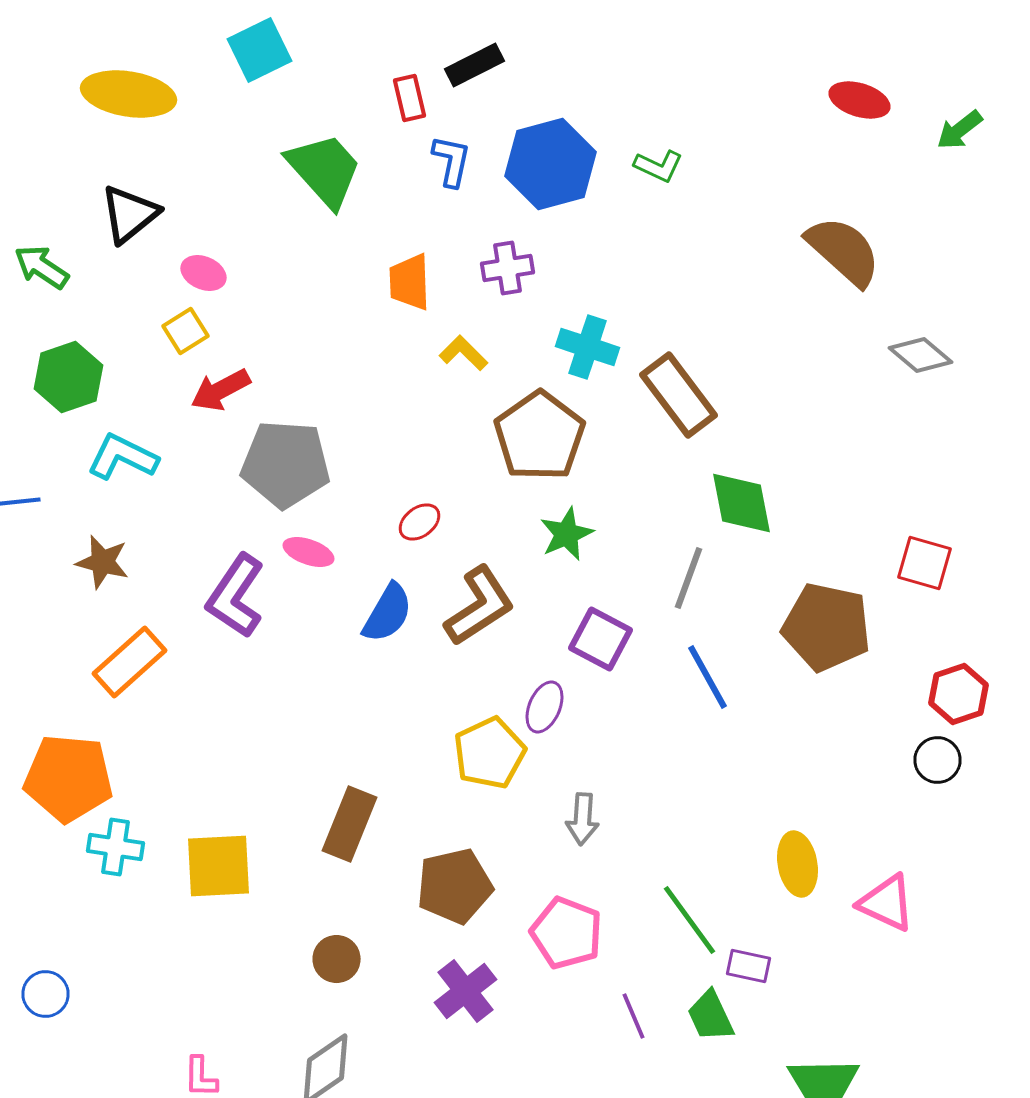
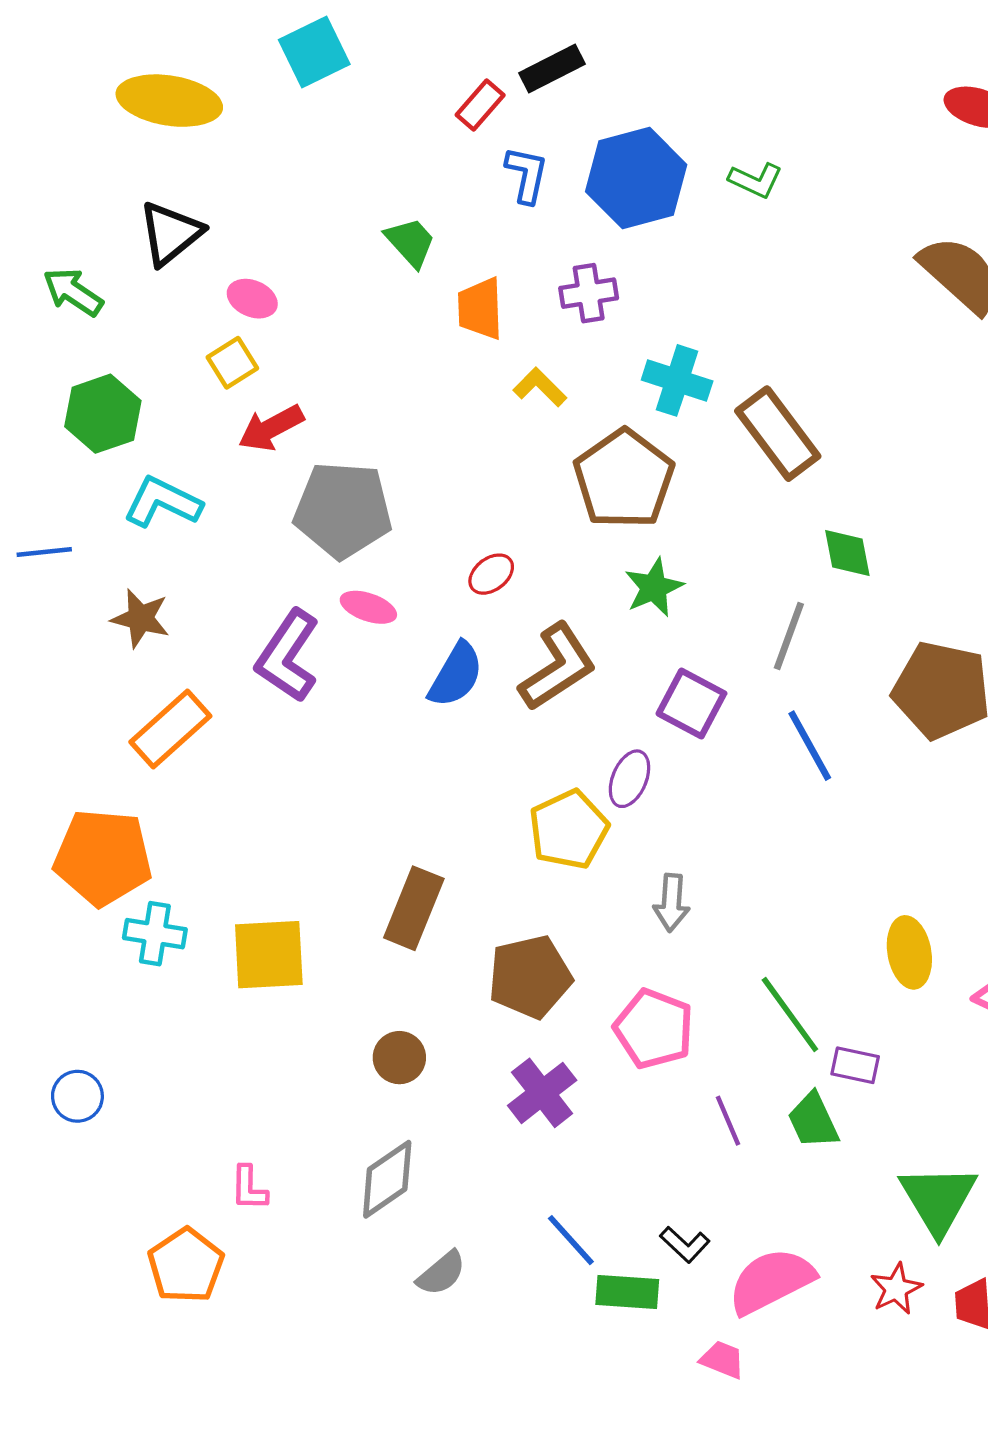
red rectangle: (410, 98) -> (480, 105), turned 54
green trapezoid: (324, 170) -> (410, 242), moved, size x0.6
green diamond: (742, 503) -> (847, 553), size x0.7

